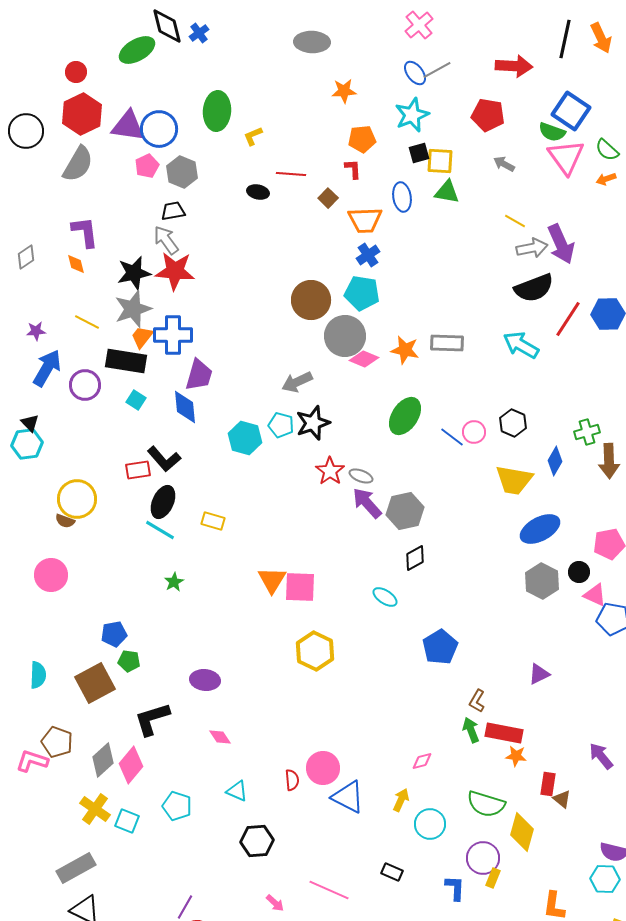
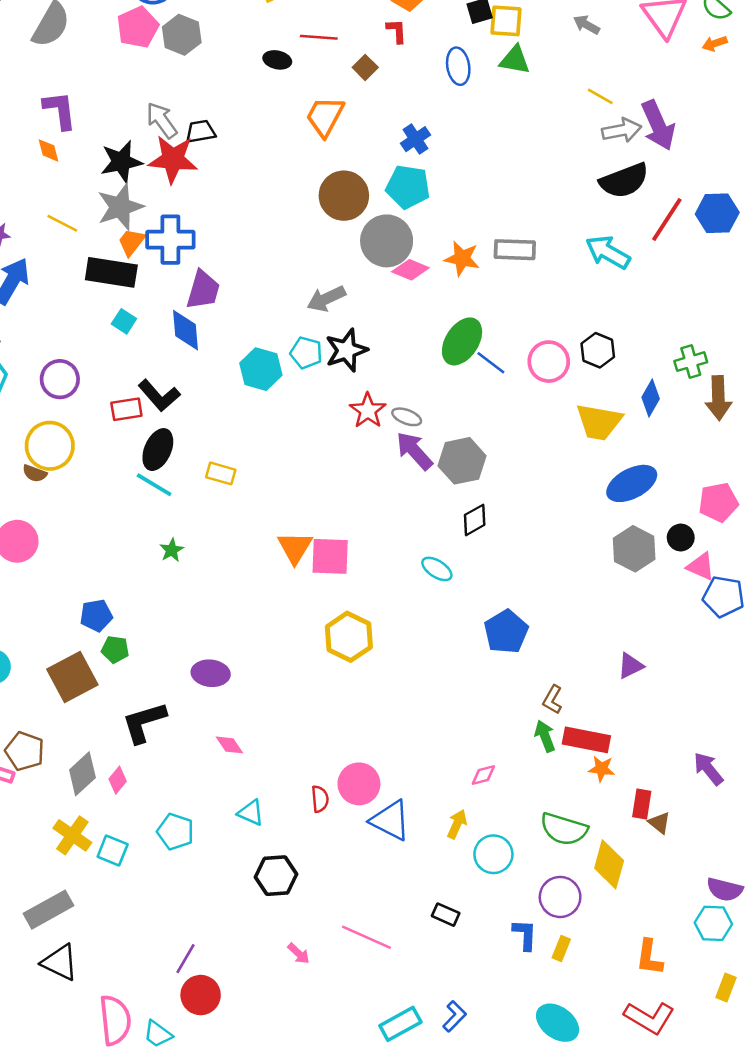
pink pentagon: (147, 166) -> (138, 27), size x1.4
black trapezoid: (173, 211) -> (201, 132), moved
orange trapezoid: (365, 220) -> (325, 116), moved, turned 120
purple circle: (85, 385) -> (60, 379), moved
pink circle: (474, 432) -> (549, 362), size x1.4
blue line: (452, 437) -> (491, 363), moved
pink diamond: (131, 765) -> (118, 780), size x0.6
yellow rectangle: (493, 878) -> (561, 949), moved

